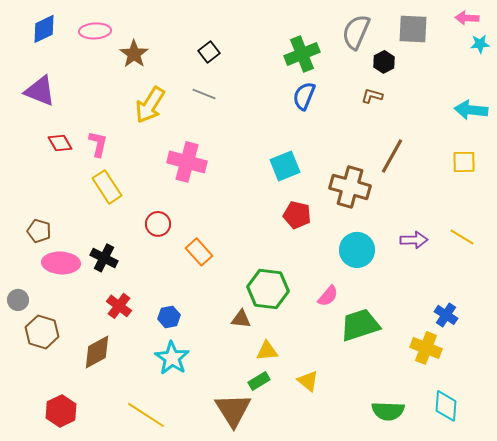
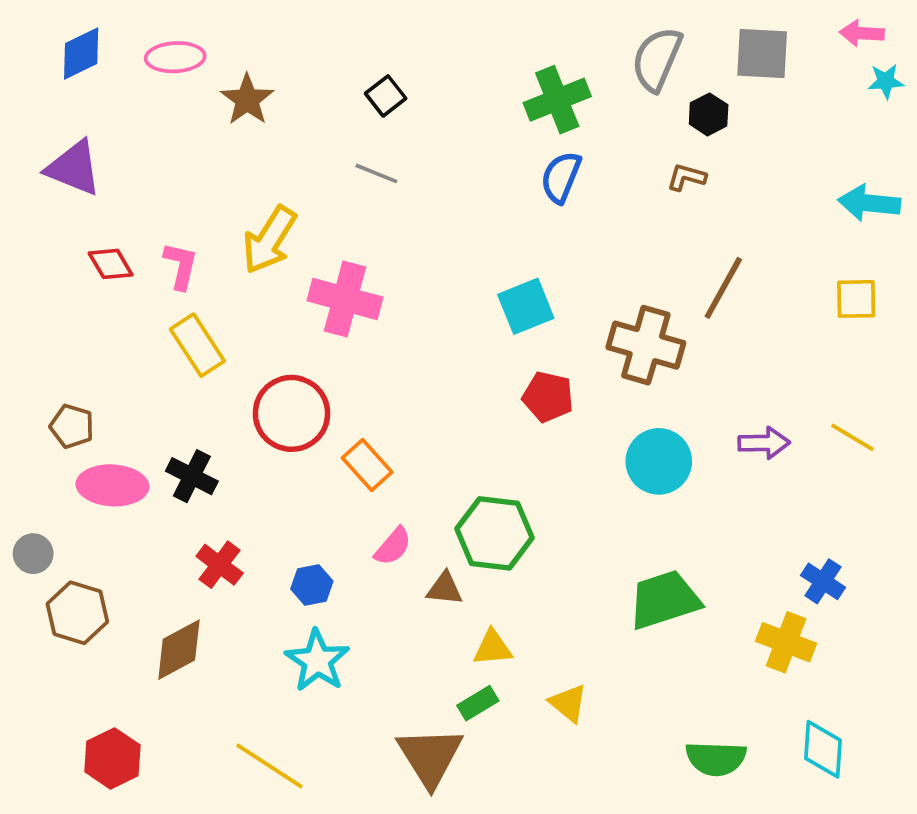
yellow arrow: (150, 105) -> (269, 240), moved
red circle: (158, 224) -> (291, 413), size x1.6
pink semicircle: (328, 296) -> (393, 546), moved

